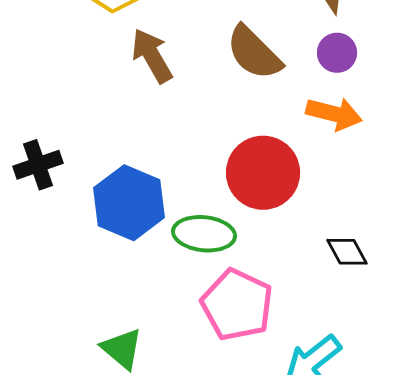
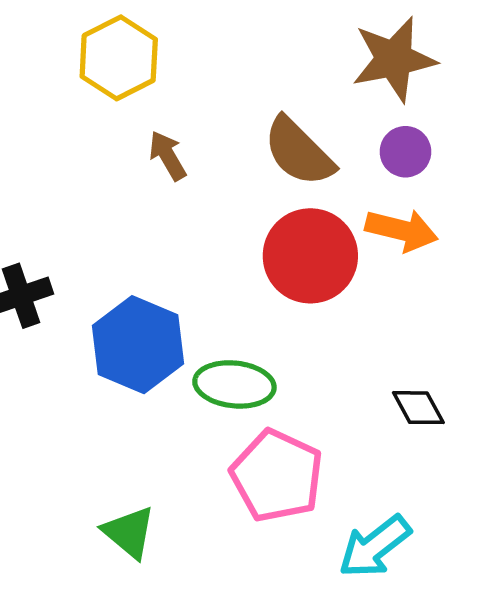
brown arrow: (152, 56) -> (168, 156), size x0.7
red circle: (263, 173) -> (310, 256), moved

